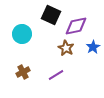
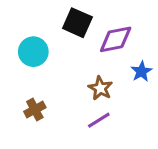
brown star: (66, 48) -> (100, 88), moved
purple line: (56, 75) -> (99, 120), moved

